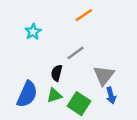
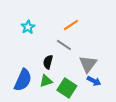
orange line: (84, 15) -> (71, 25), moved
gray line: (76, 53) -> (64, 45), turned 70
blue arrow: (111, 95) -> (94, 81), turned -48

